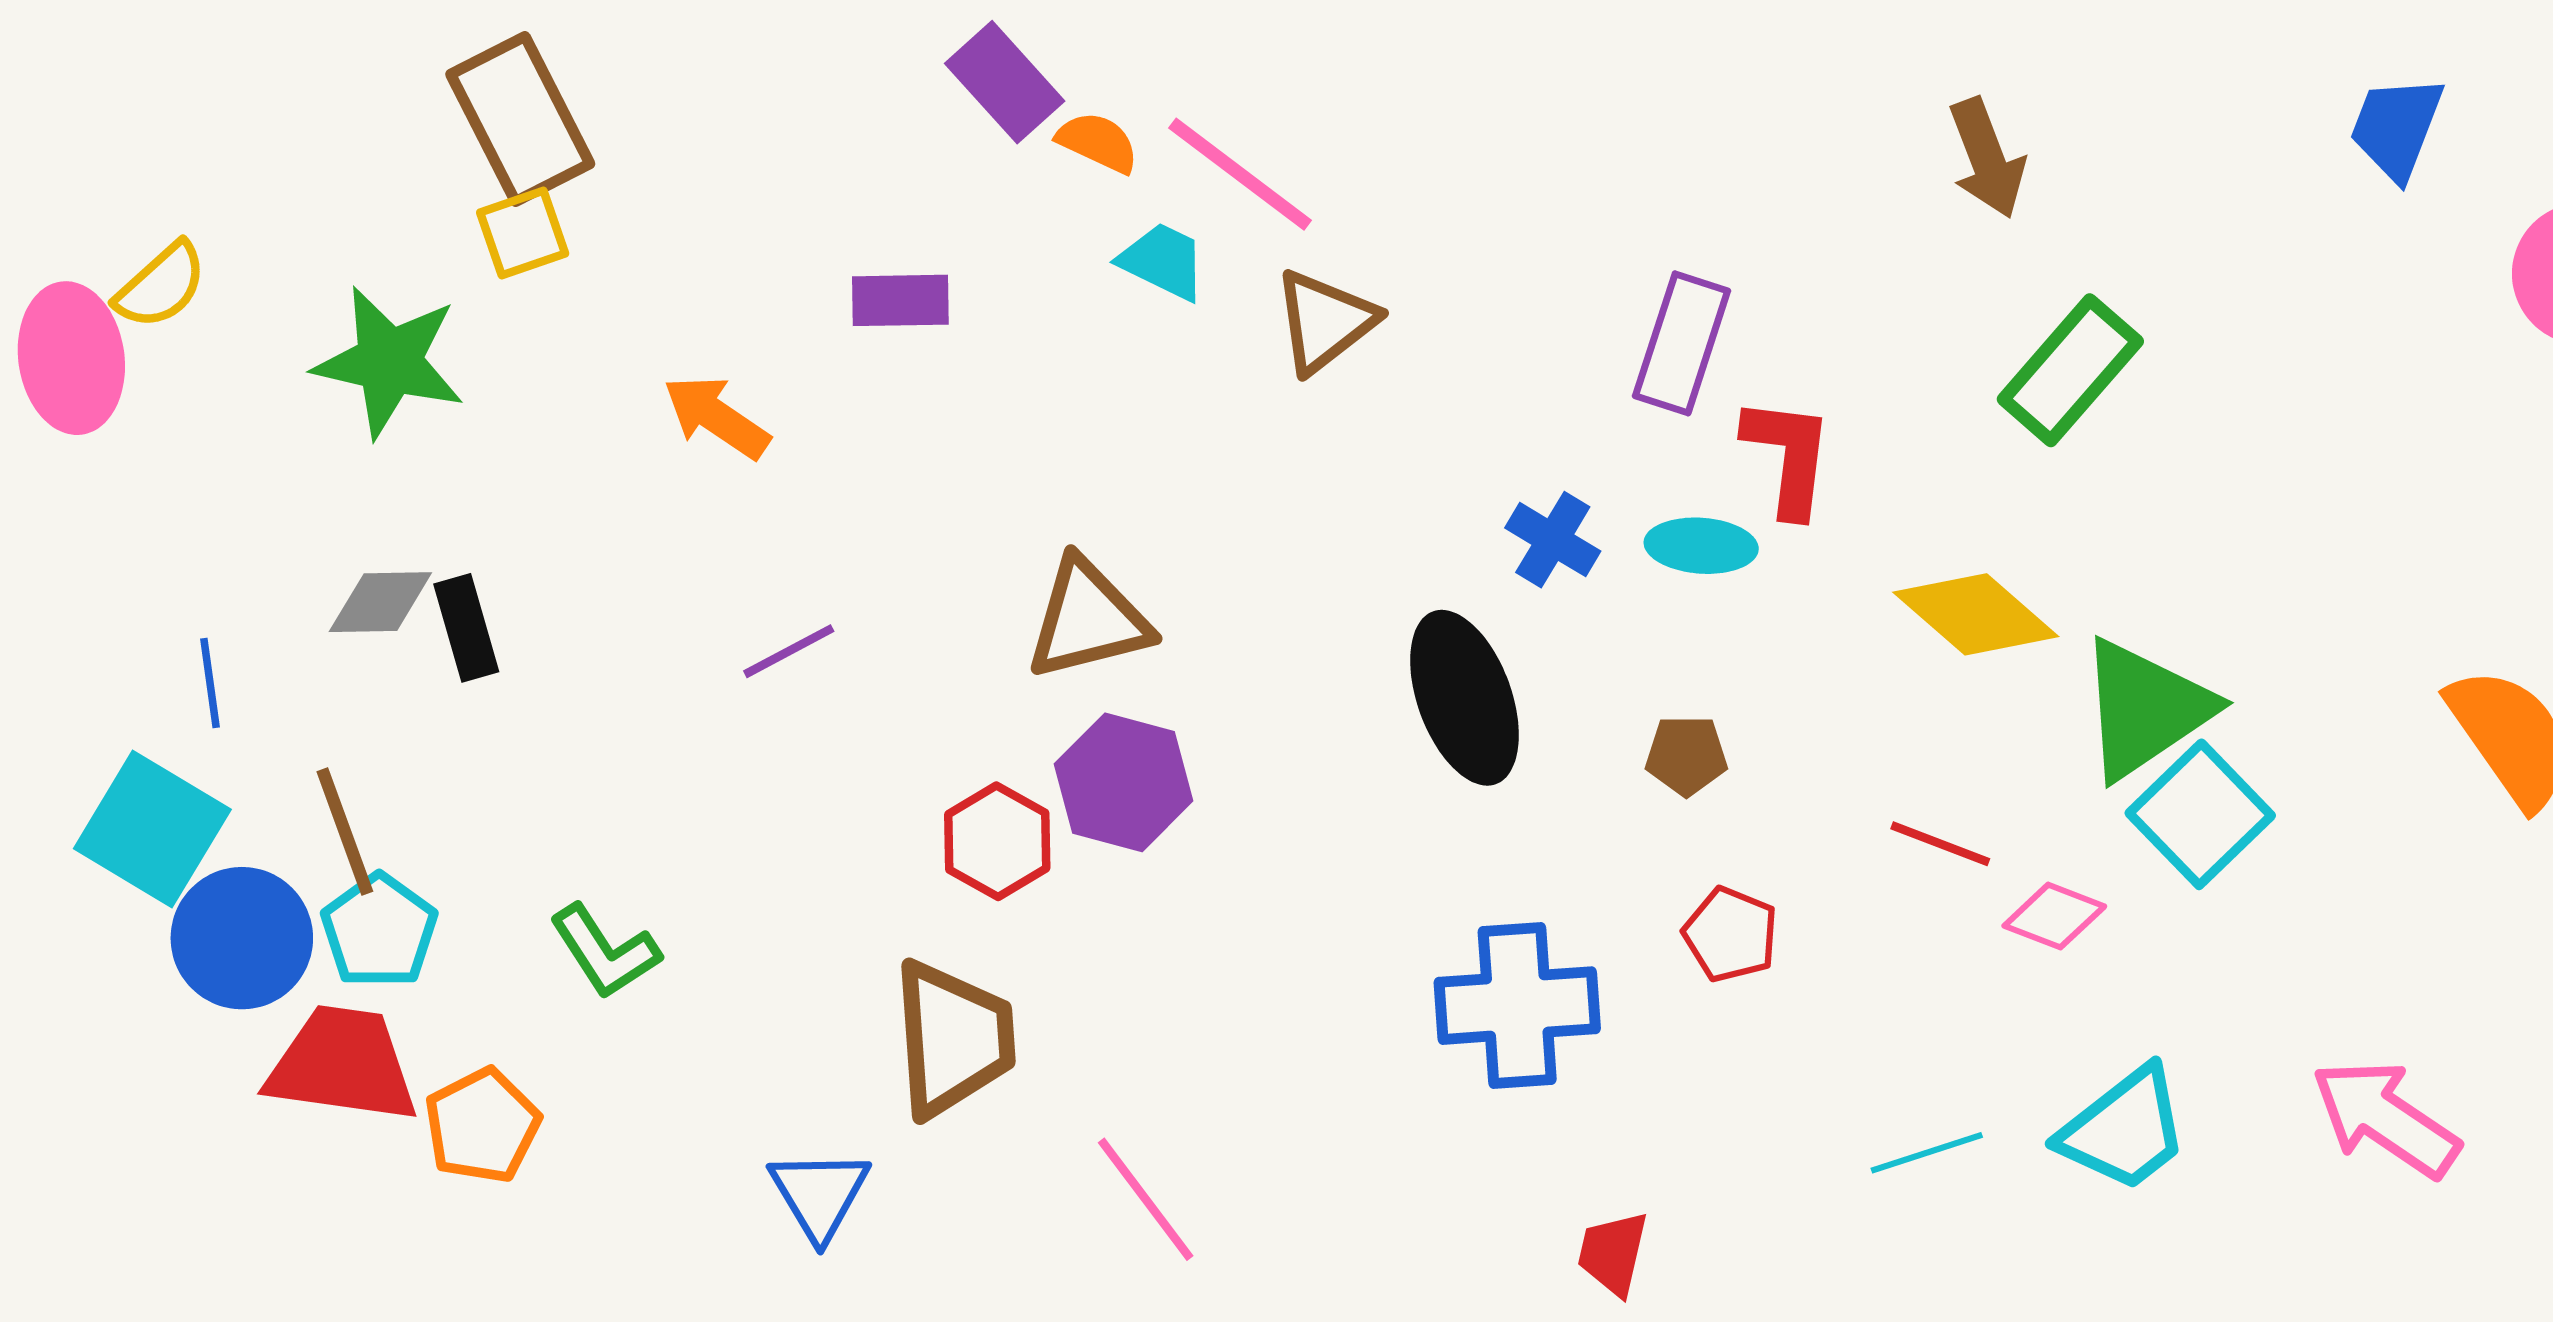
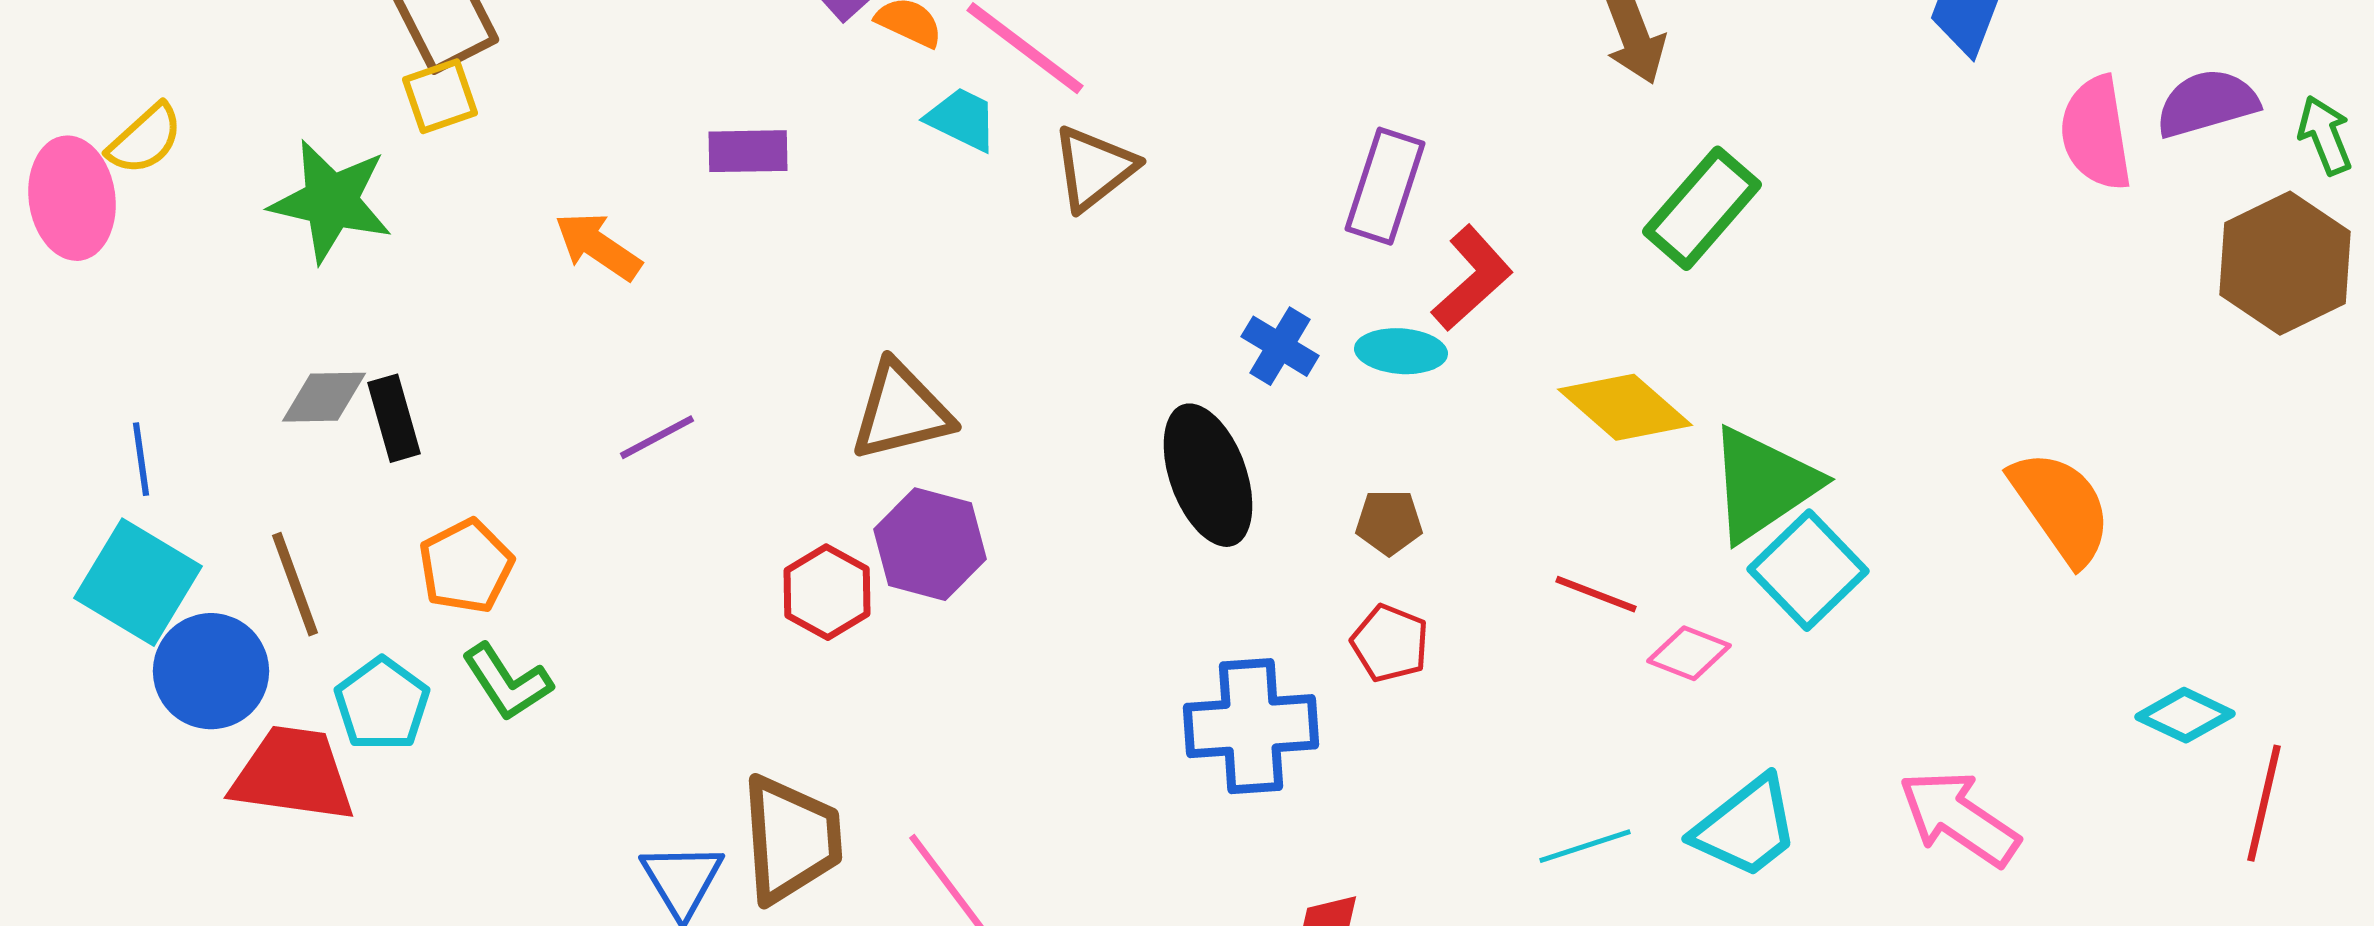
red L-shape: (1788, 456) -> (1472, 278), turned 41
blue line: (210, 683) -> (141, 459), moved
cyan pentagon: (379, 931) -> (382, 704), moved
red pentagon: (1731, 934) -> (1390, 643), moved
brown trapezoid: (953, 1039) -> (791, 839), moved
orange pentagon: (482, 1126) -> (466, 566), moved

